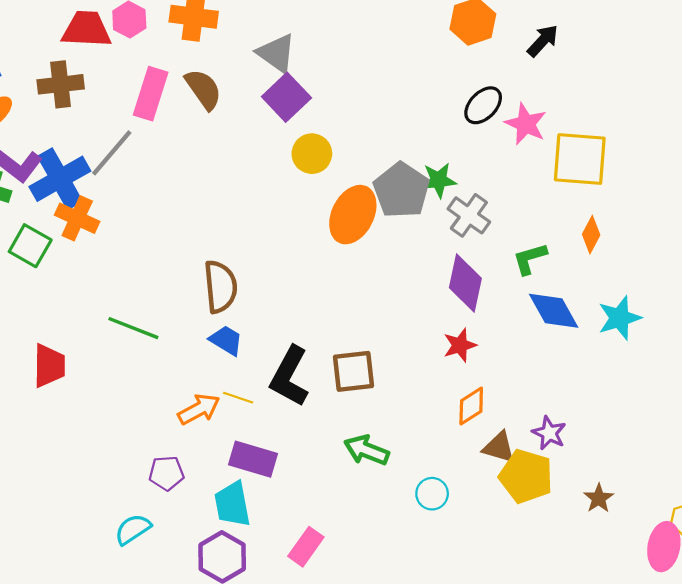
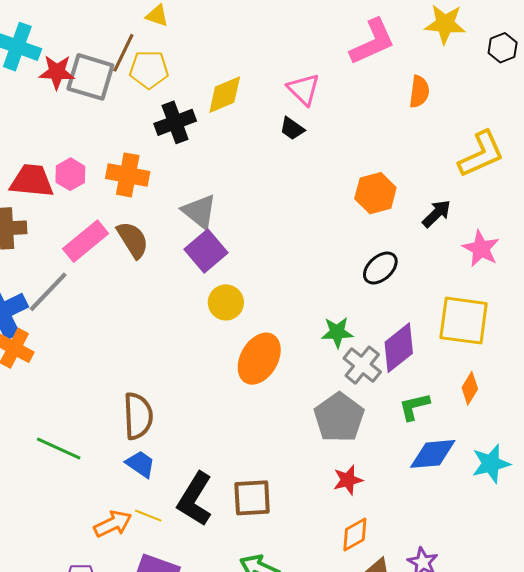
pink rectangle: (151, 94) -> (86, 241), turned 30
pink star: (526, 124) -> (481, 249), moved
gray pentagon: (401, 190) -> (339, 417), moved
purple diamond: (465, 283) -> (399, 348), moved, turned 36
blue diamond: (554, 311) -> (433, 454), turned -69

